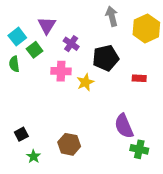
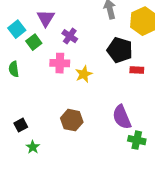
black pentagon: (106, 58) -> (120, 50), moved, turned 30
green semicircle: (14, 64) -> (14, 69), moved
brown hexagon: (69, 144) -> (72, 120), moved

